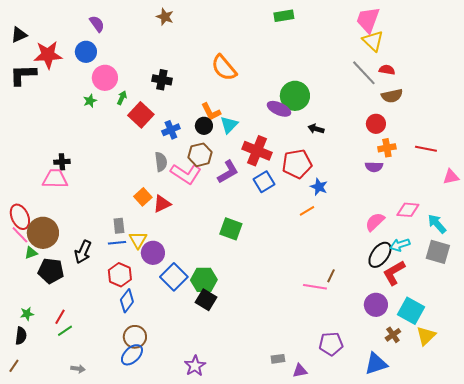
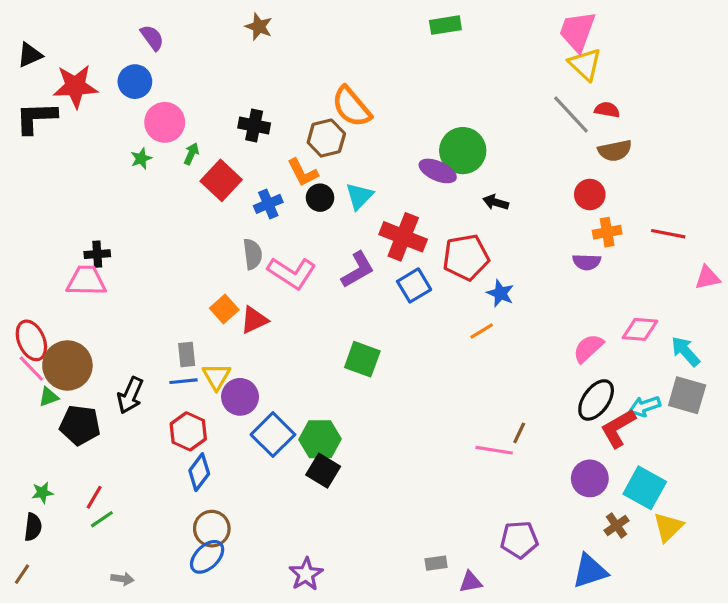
orange L-shape: (211, 112) -> (303, 173), moved
brown hexagon: (200, 155) -> (326, 138), moved
cyan arrow: (400, 245) -> (645, 406), moved

